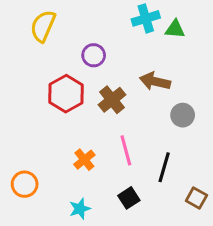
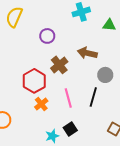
green triangle: (175, 29) -> (109, 25), moved
red hexagon: (66, 94) -> (34, 81), moved
black line: (164, 167) -> (93, 97), moved
cyan star: (80, 209) -> (52, 136), moved

